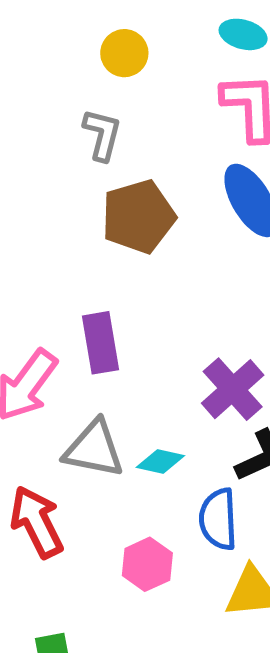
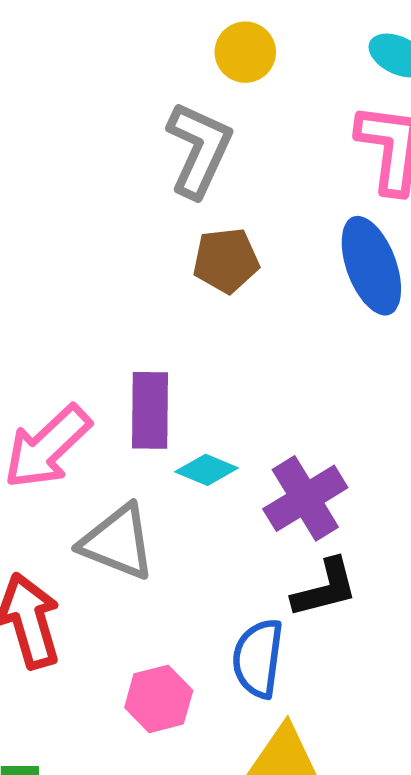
gray L-shape: (102, 135) -> (199, 149), size x1.4
brown pentagon: (138, 217) -> (226, 260), size x0.7
cyan diamond: (160, 462) -> (207, 470), moved

